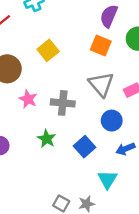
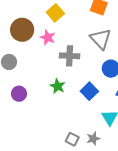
pink star: (28, 99) -> (48, 37), moved

